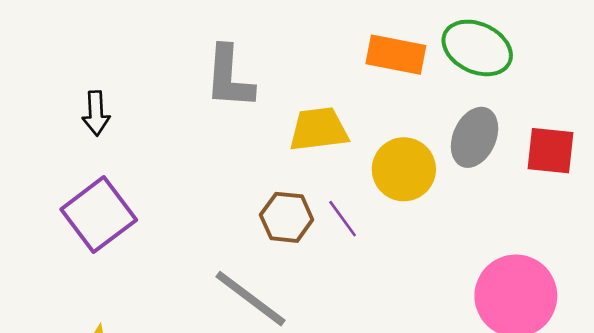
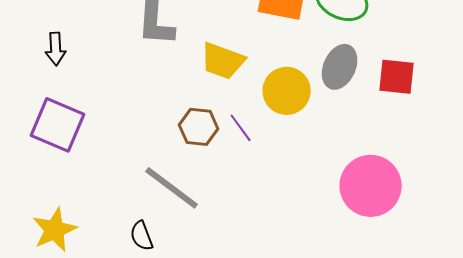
yellow trapezoid: (319, 129) -> (223, 61), turned -153
purple square: (99, 215) -> (58, 125), turned -30

